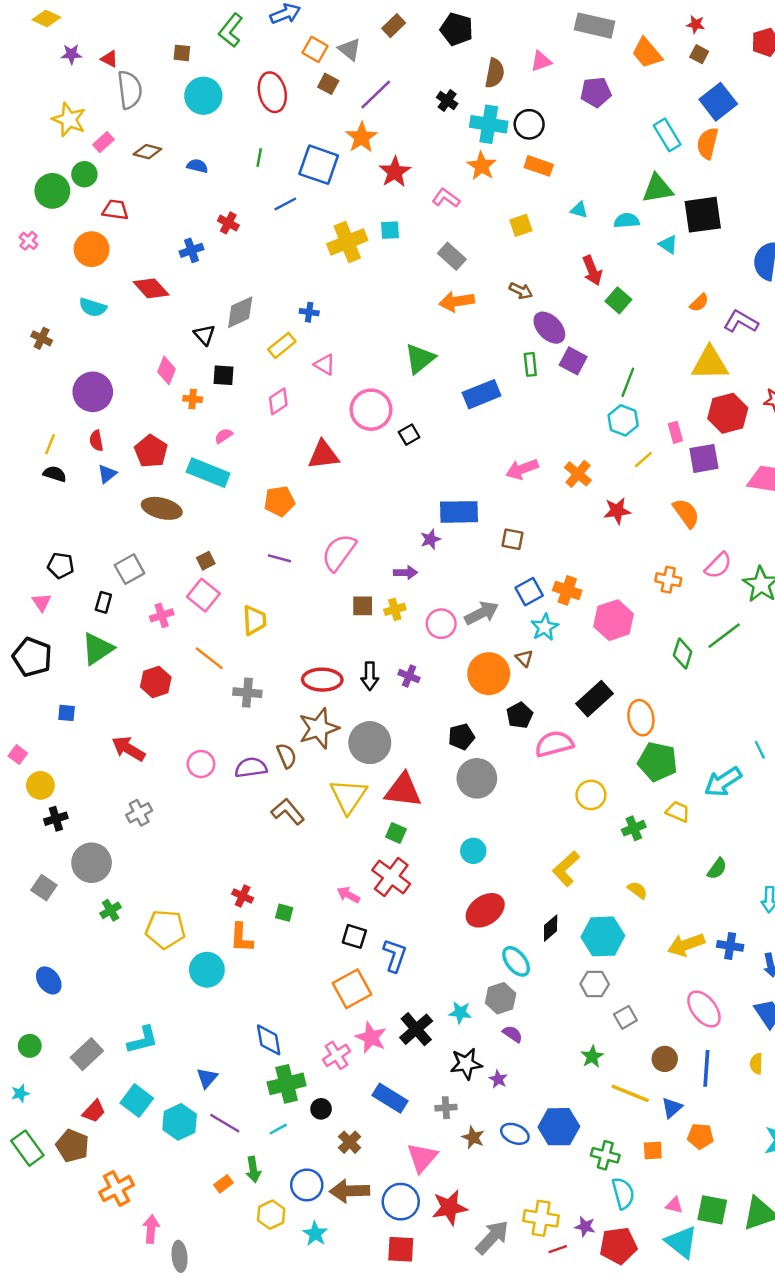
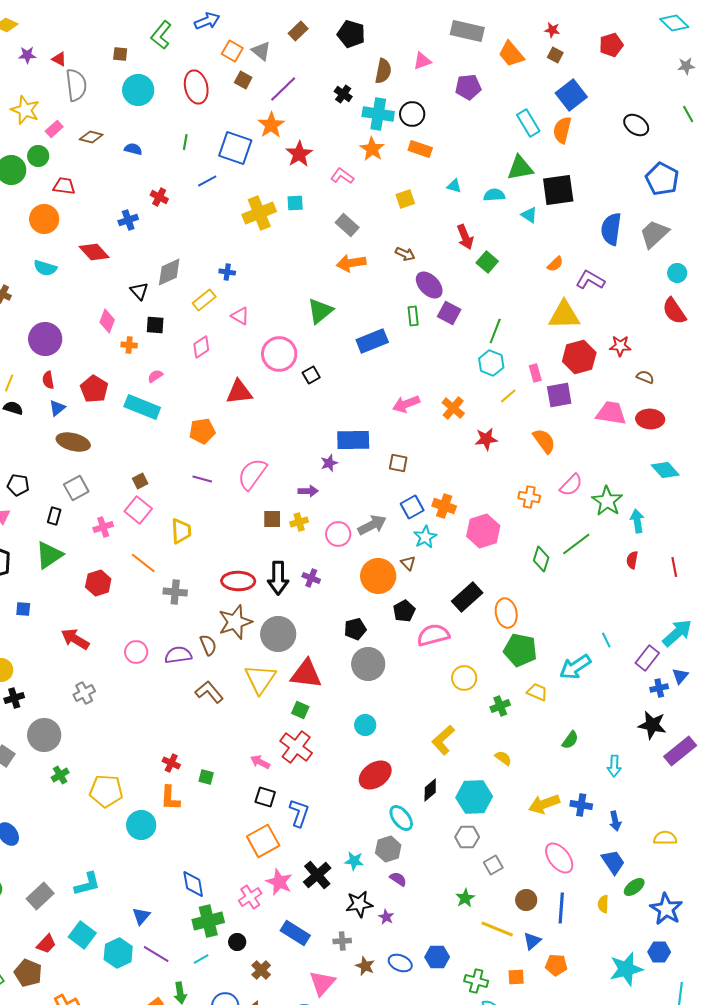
brown ellipse: (162, 508) -> (73, 442), moved
black arrow: (370, 676) -> (278, 578), size x1.4
blue hexagon: (559, 1127) -> (437, 957), size x0.7

